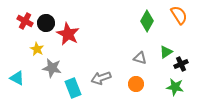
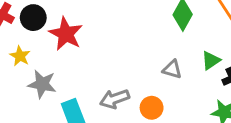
orange circle: (136, 84) -> (152, 108), moved

